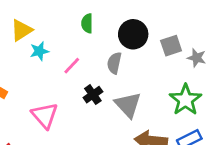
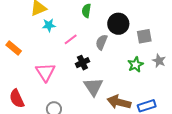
gray star: (197, 58) -> (159, 61), moved
green star: (185, 100) -> (136, 65), moved, size x0.7
gray triangle: (128, 105) -> (93, 87), moved

